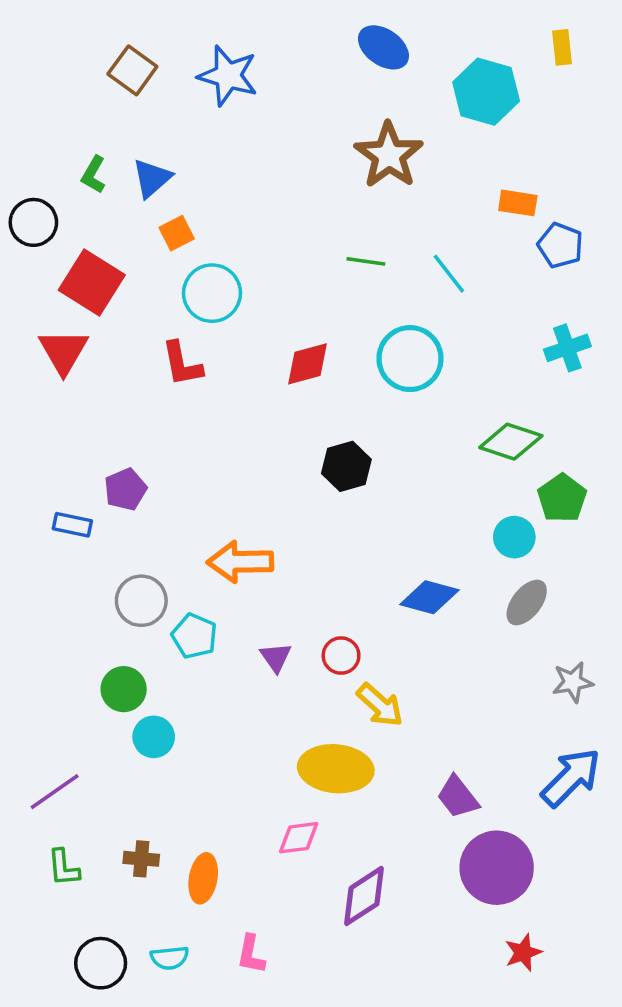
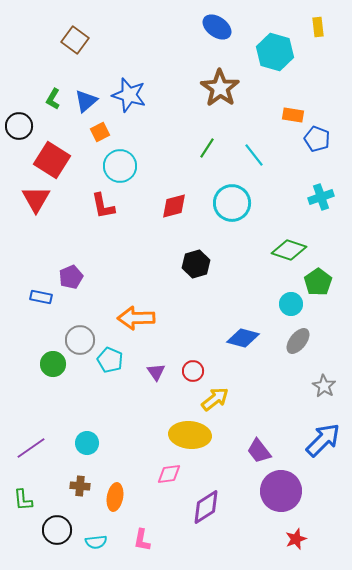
blue star: (228, 76) -> (129, 95), moved
green line: (366, 261) -> (207, 148), turned -65
gray star: (573, 682) -> (324, 386), turned -30
green circle: (124, 689) -> (53, 364), moved
yellow arrow: (380, 705) -> (215, 399), turned -80
cyan circle: (154, 737) -> (87, 443), moved
green L-shape: (63, 868) -> (23, 500), moved
black circle: (101, 963) -> (57, 530), moved

